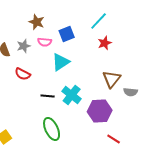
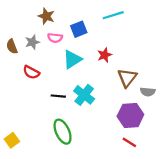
cyan line: (99, 21) -> (113, 15), turned 30
red star: (105, 43) -> (105, 55), moved
purple hexagon: (100, 111) -> (130, 115), moved

